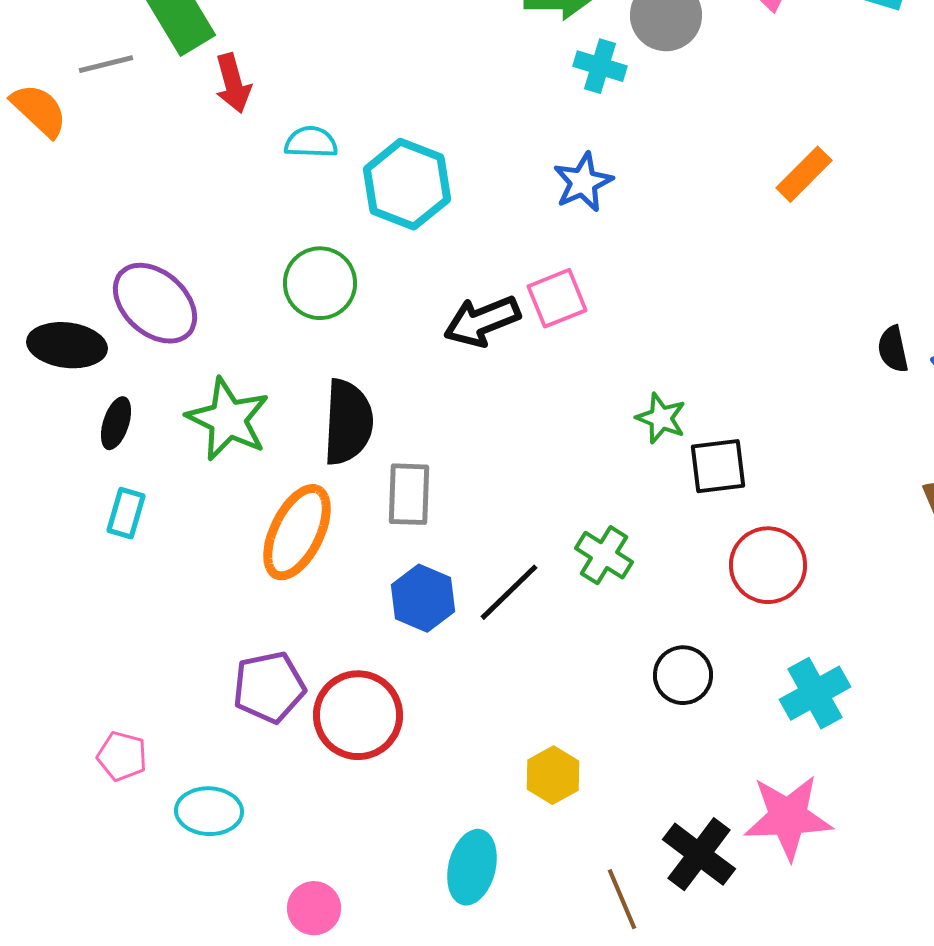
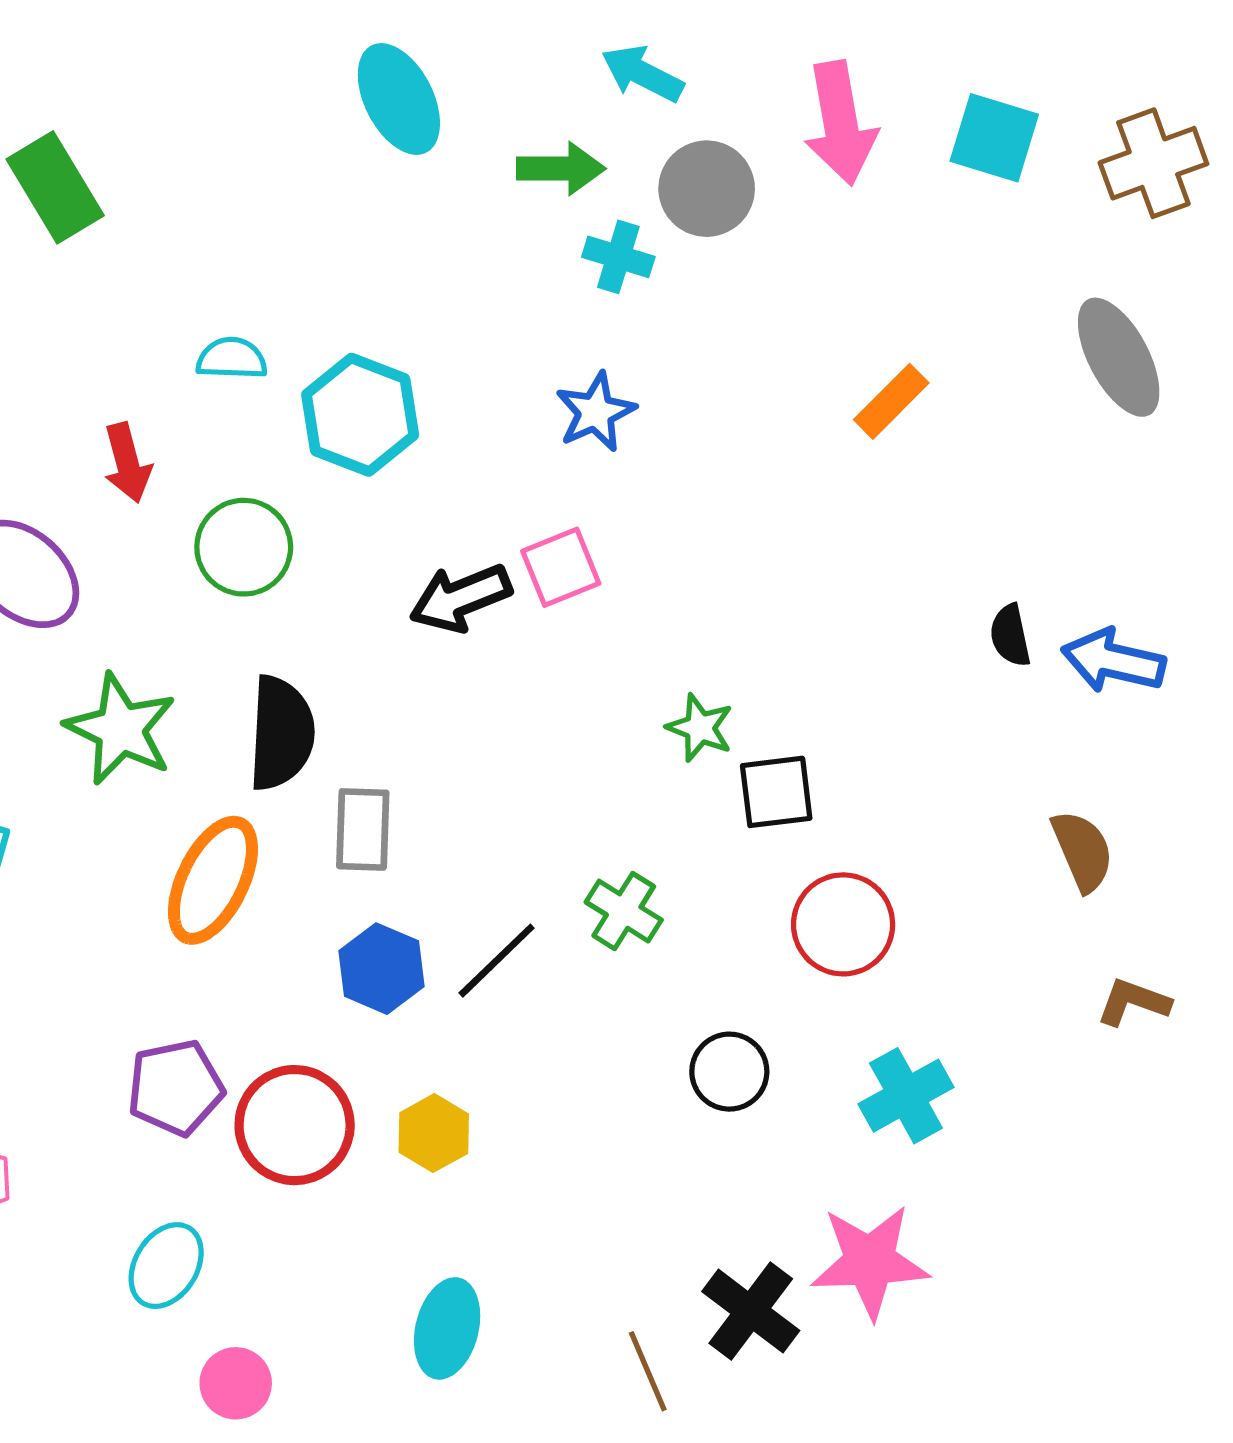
red arrow: (233, 83) -> (127, 463), moved
yellow hexagon: (553, 775) -> (434, 1133), moved
cyan ellipse: (209, 811) -> (166, 1266), moved, turned -60

